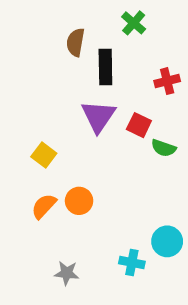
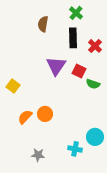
black rectangle: (105, 67) -> (73, 38), moved
red cross: (167, 81) -> (95, 46), turned -32
yellow square: (44, 155) -> (13, 86), moved

